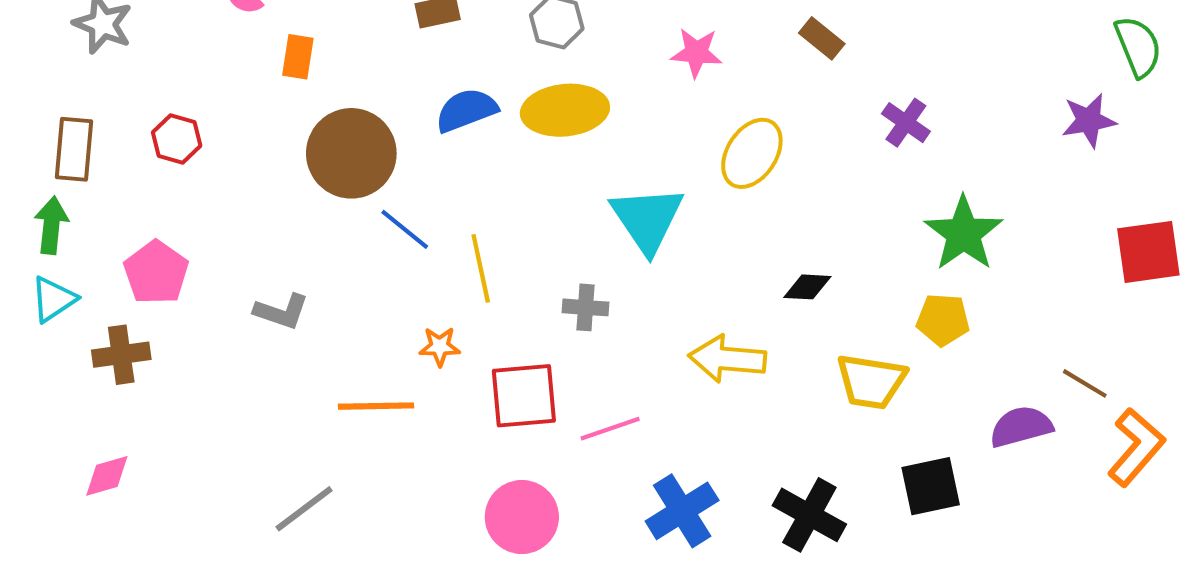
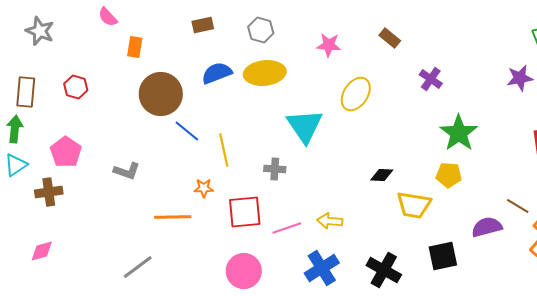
black diamond: (807, 287) -> (382, 175), moved
yellow arrow: (727, 359) -> (330, 221), moved, size x0.7

